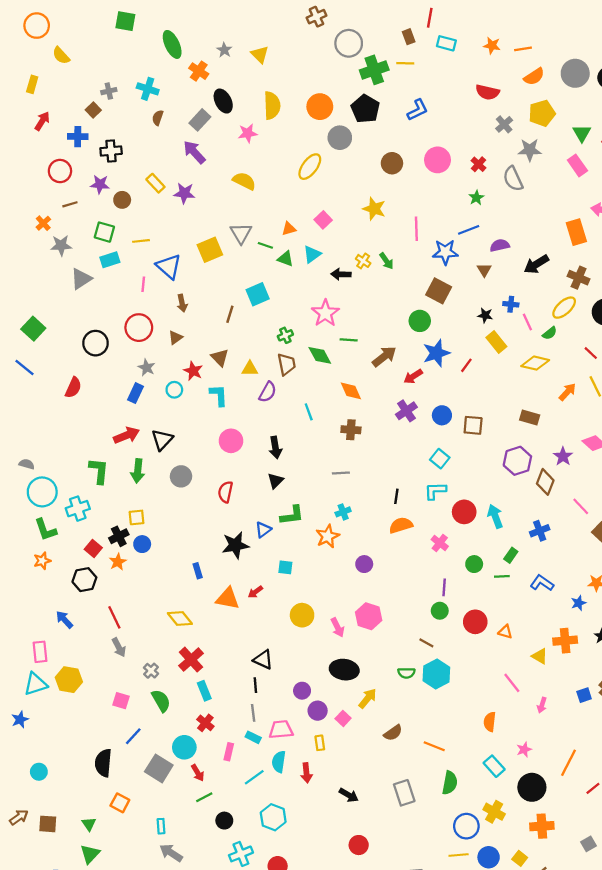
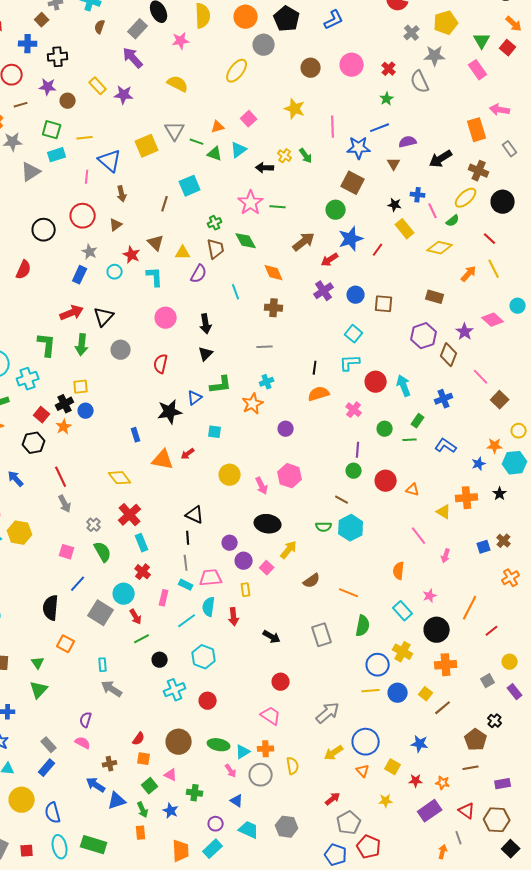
green line: (349, 340) -> (278, 207), moved

